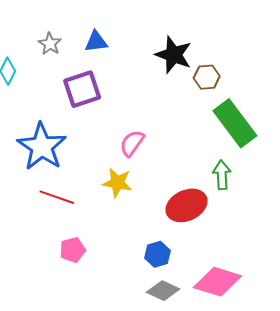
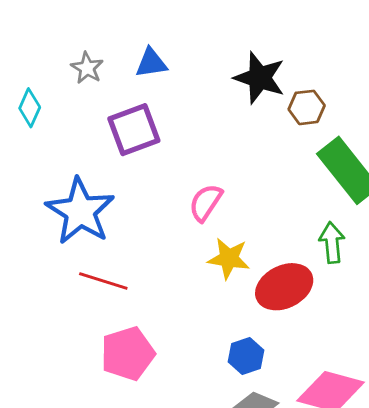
yellow star: (117, 183) -> (229, 258), moved
pink pentagon: (73, 250) -> (128, 354), size x1.5

